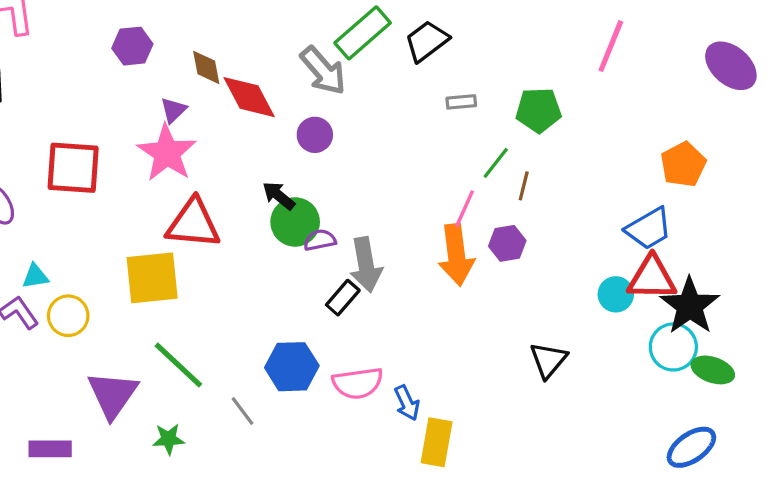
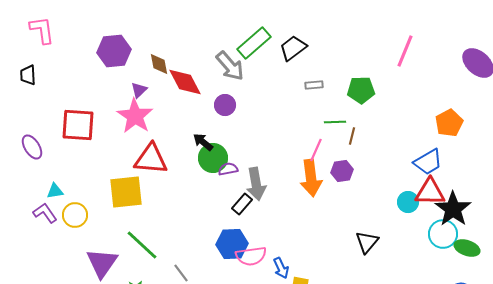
purple hexagon: (132, 46) -> (114, 51), size x1.4
green line: (496, 163) -> (335, 122), turned 50
blue hexagon: (292, 367) -> (232, 244), moved

